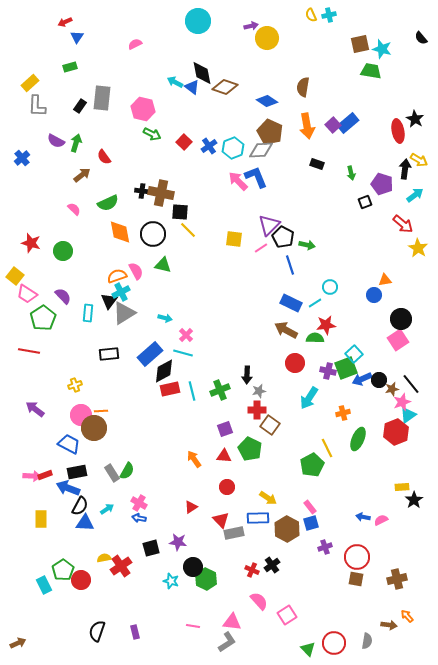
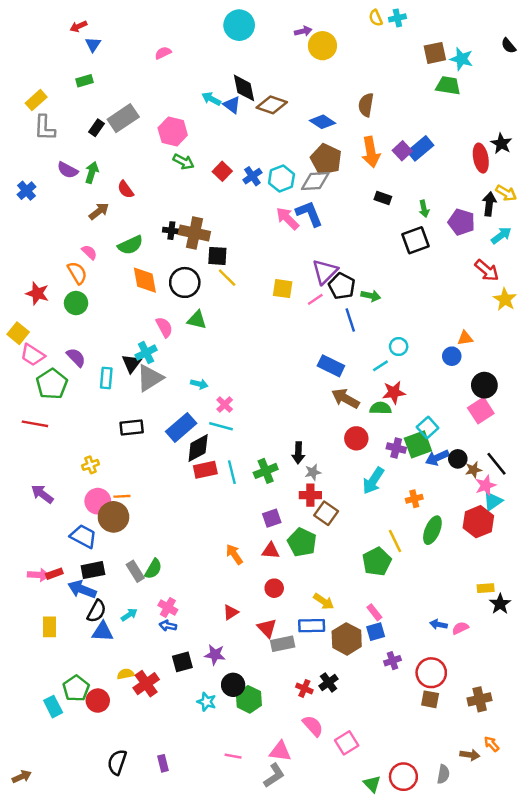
gray rectangle: (102, 98) -> (123, 118), turned 50
black square: (365, 202) -> (416, 240), moved, size x1.6
orange semicircle: (117, 276) -> (77, 273), moved, turned 78
blue rectangle: (291, 303) -> (331, 366), moved

